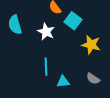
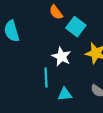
white star: (46, 32) -> (61, 57), moved

